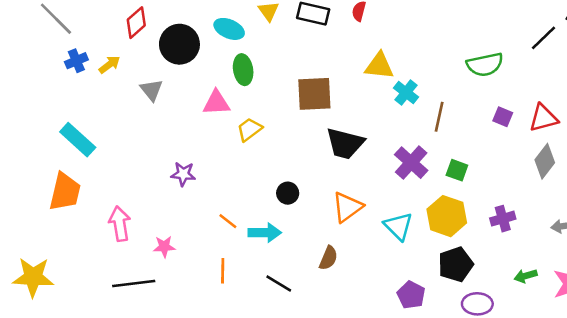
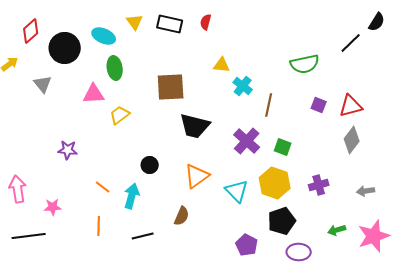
yellow triangle: (379, 66) -> (222, 65), size x0.7
cyan arrow: (265, 233) -> (132, 196), turned -75
black line: (279, 283) -> (143, 236), turned -45

